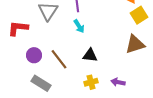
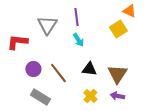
yellow square: (139, 15) -> (118, 29), moved
brown triangle: (135, 44) -> (117, 74), moved, turned -40
yellow cross: (91, 82) -> (90, 96), turned -32

